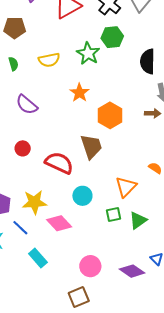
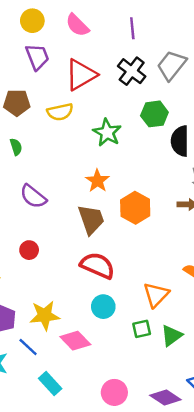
green hexagon: (112, 37) -> (154, 114), moved
yellow semicircle: (49, 60) -> (60, 112), moved
brown trapezoid: (91, 146) -> (91, 219), moved
red semicircle: (59, 163) -> (98, 265), moved

